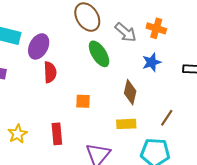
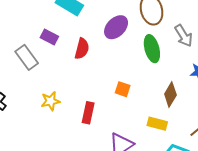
purple ellipse: (39, 46) -> (116, 27), moved
red semicircle: (50, 72) -> (82, 49), moved

